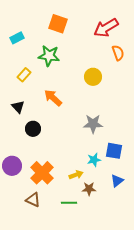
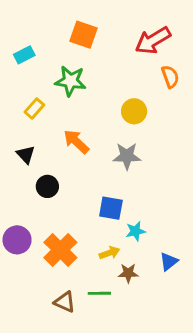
gray star: (93, 124) -> (127, 156), moved
blue square: (114, 151) -> (111, 208), moved
brown triangle: (33, 200) -> (65, 302), moved

